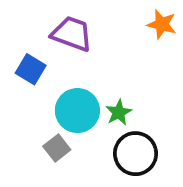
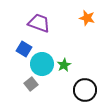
blue square: (31, 69) -> (24, 49), moved
black circle: (136, 154) -> (85, 90), moved

